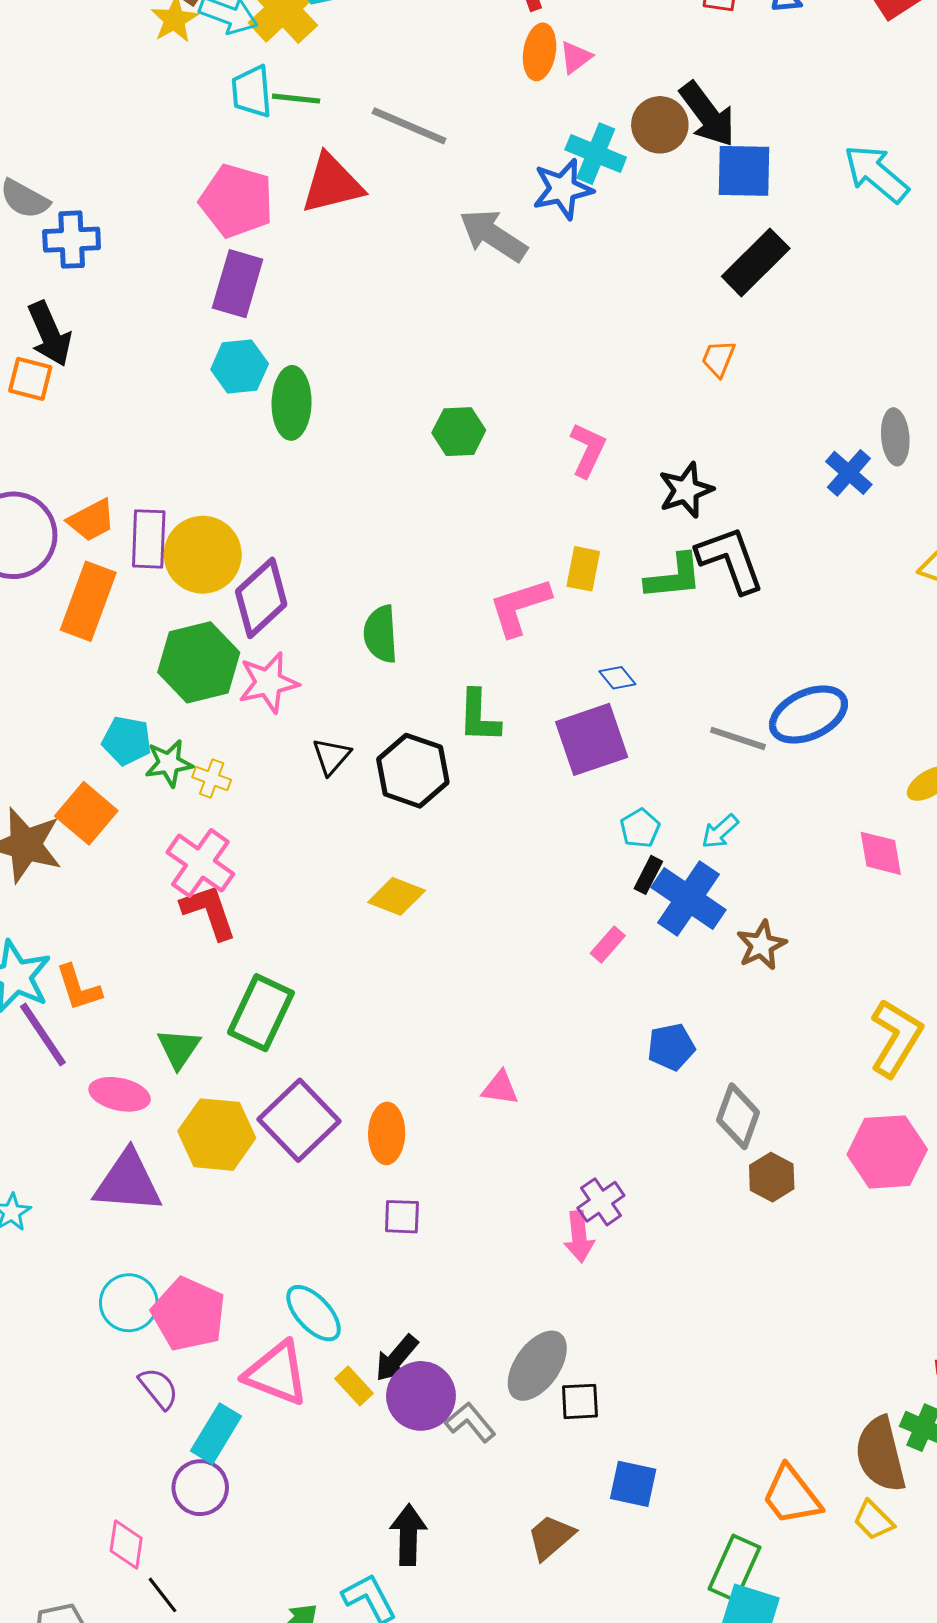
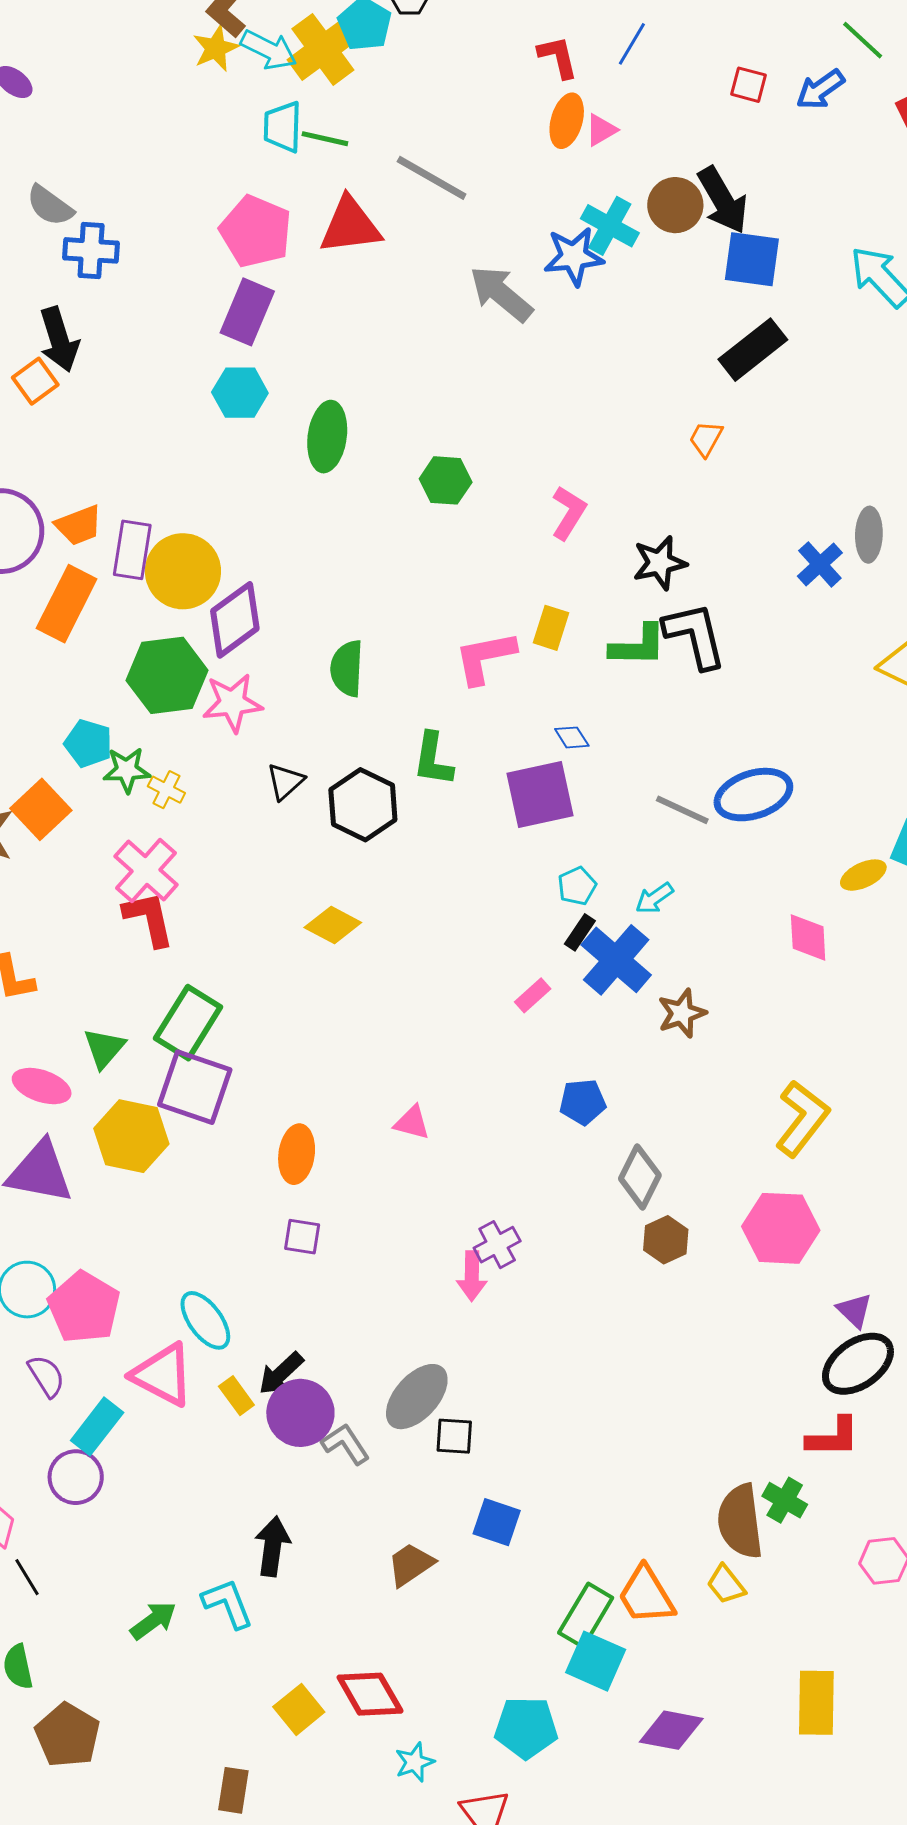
orange square: (30, 379) -> (35, 381), turned 33
green ellipse: (292, 403) -> (327, 437), moved
purple square: (299, 1120) -> (195, 1087), moved, turned -34
orange trapezoid: (791, 1496) -> (646, 1595), moved

